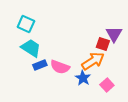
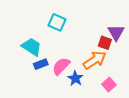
cyan square: (26, 24) -> (57, 22), moved
pink semicircle: (60, 67) -> (61, 66), turned 114
blue star: (83, 78) -> (75, 78), moved

